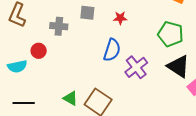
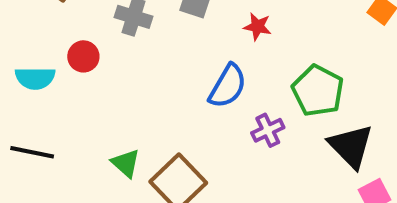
green pentagon: (170, 34) -> (318, 91), moved
purple cross: (136, 67) -> (268, 130), size x0.7

